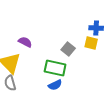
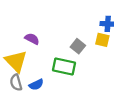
blue semicircle: (55, 85) -> (36, 85), moved

